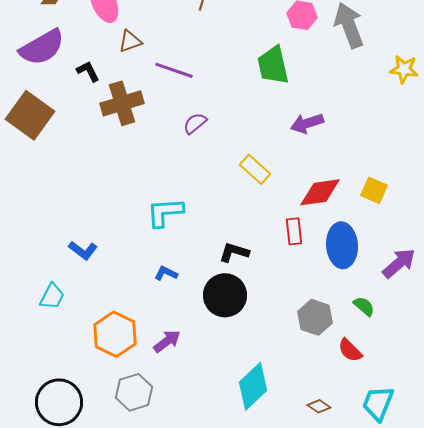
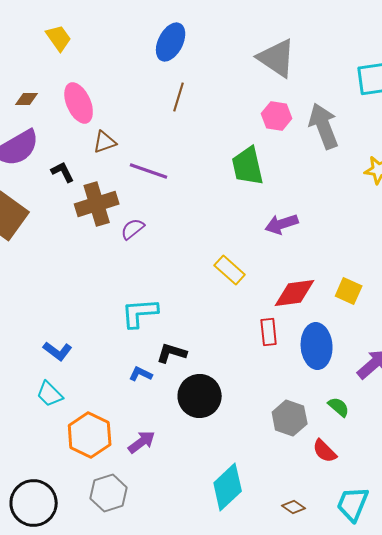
purple semicircle: (195, 123) -> (133, 229), moved
black L-shape: (234, 252) -> (172, 353), moved
cyan trapezoid: (52, 296) -> (50, 394), moved, turned 108

